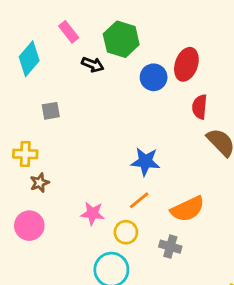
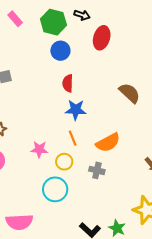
black arrow: (93, 65) -> (82, 15), moved
blue circle: (154, 77) -> (60, 51), moved
red semicircle: (200, 107) -> (68, 83), moved
orange line: (139, 200) -> (73, 138), turned -70

